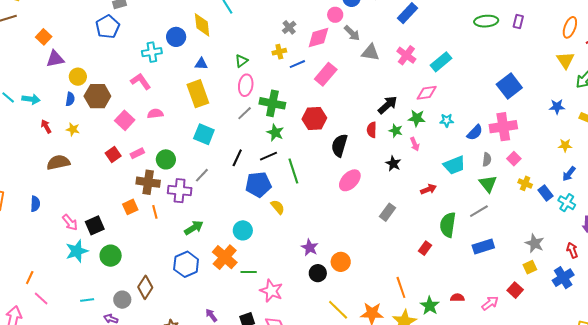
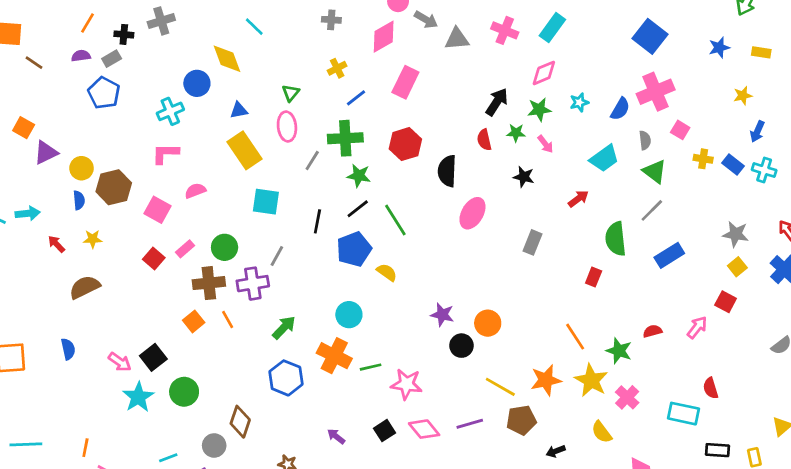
gray cross: (289, 27) -> (331, 20), moved, turned -32
blue line: (297, 64) -> (356, 98), moved
pink L-shape: (141, 81) -> (165, 153), turned -40
pink ellipse: (246, 85) -> (287, 127), moved

